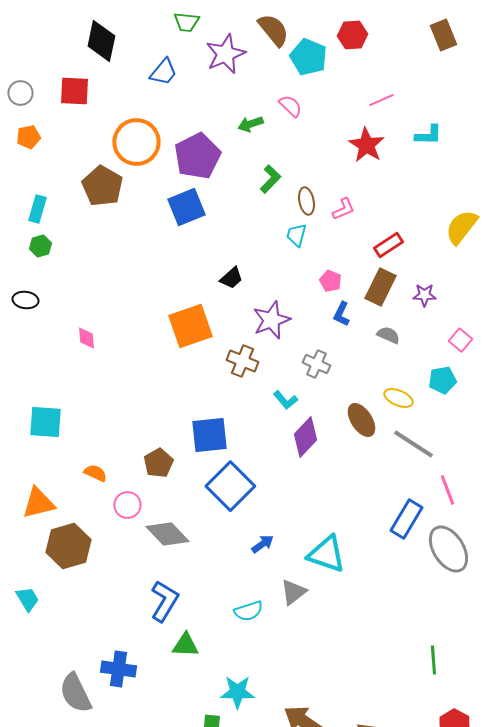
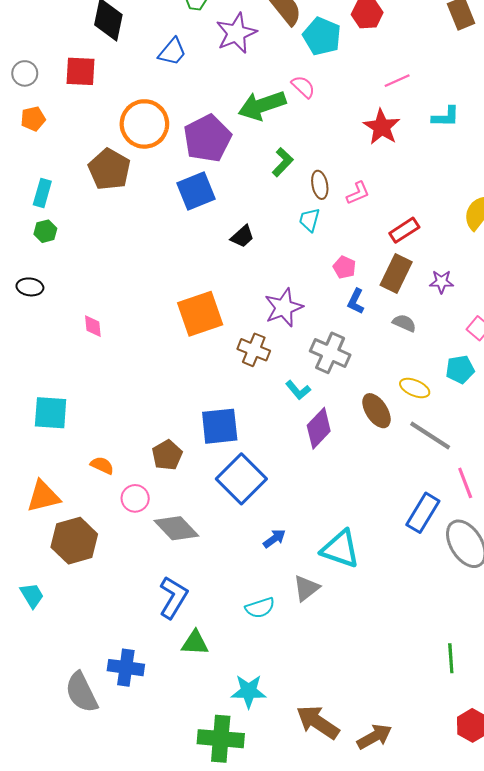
green arrow: (250, 124) -> (262, 105), size x1.8
black trapezoid: (231, 278) -> (242, 236), moved
gray cross: (316, 364) -> (330, 353), size x1.4

